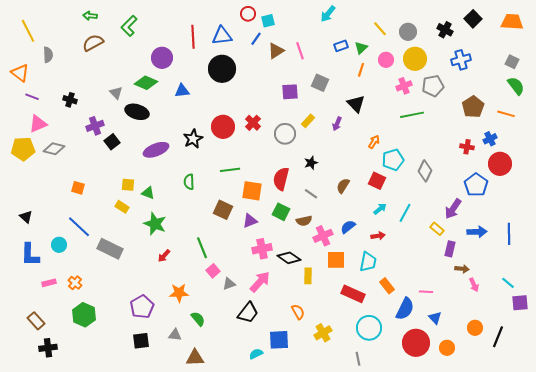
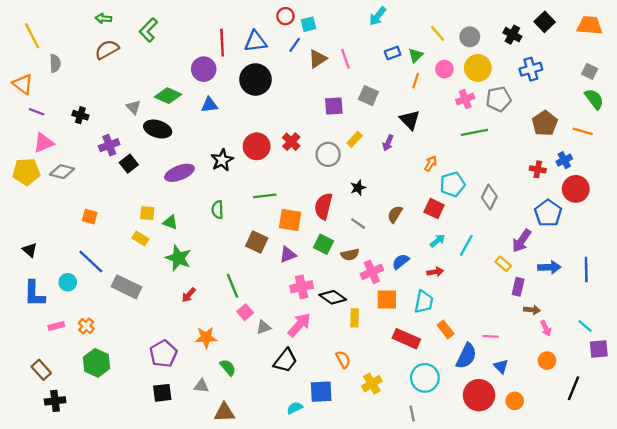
purple circle: (162, 58) -> (204, 69), moved
orange circle: (475, 328) -> (547, 361), moved

